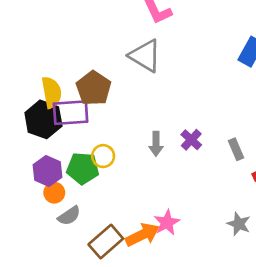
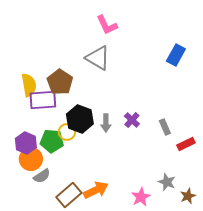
black hexagon: (43, 119) -> (80, 119), moved
orange circle: (54, 193) -> (31, 159), size x1.5
pink star: (167, 223) -> (141, 197), moved

